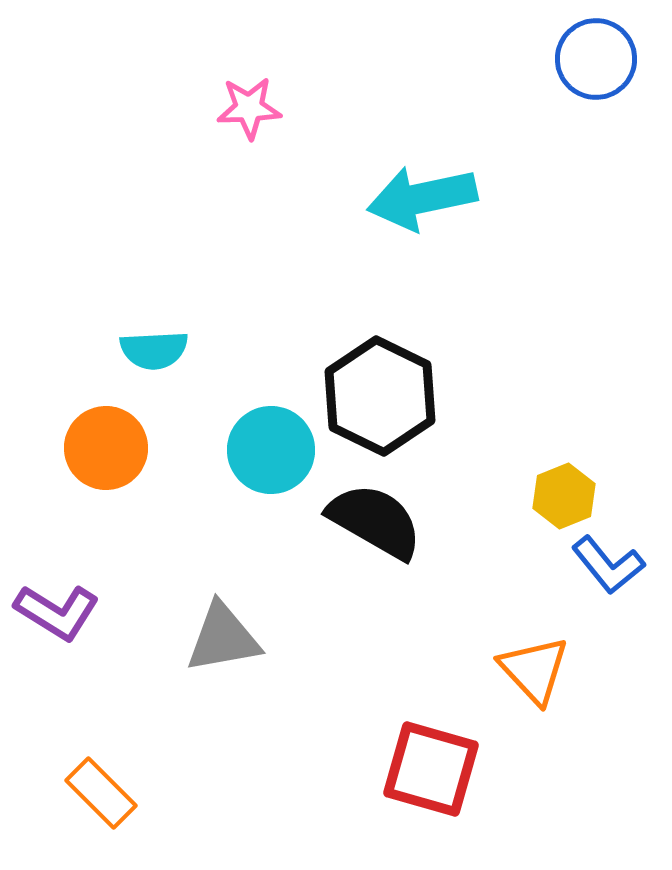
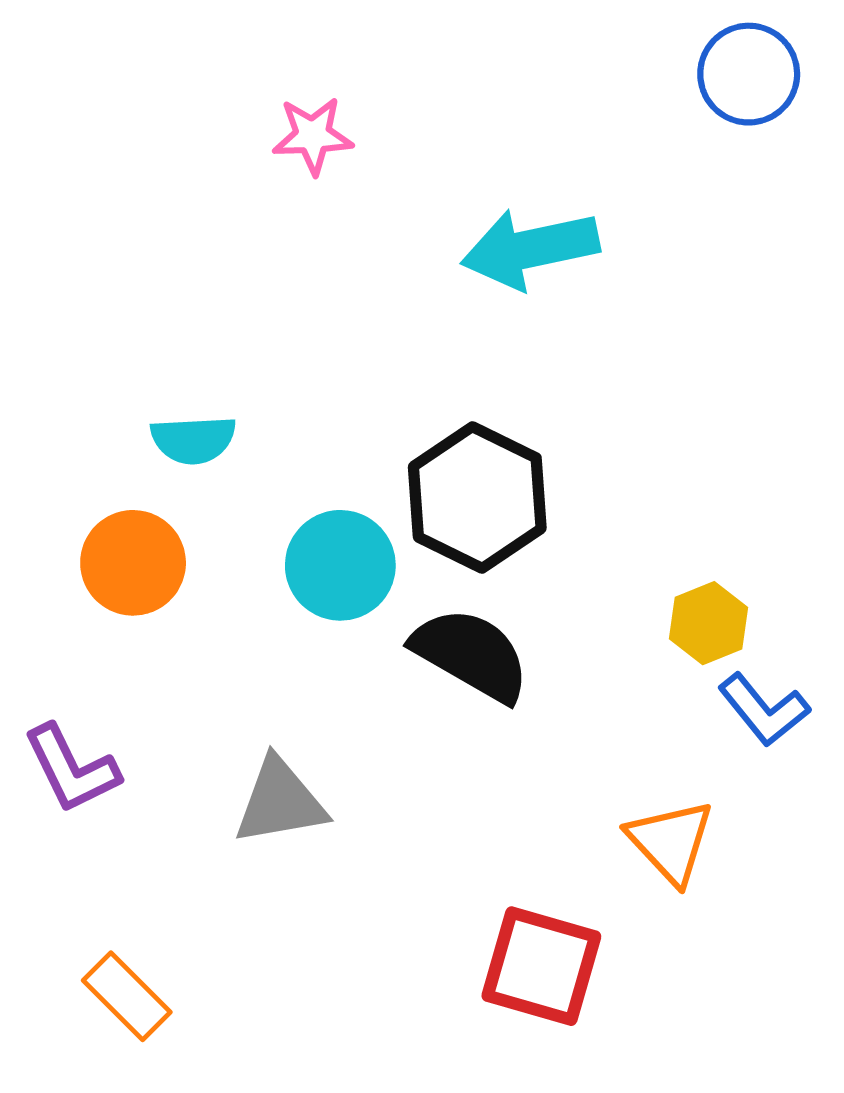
purple L-shape: (57, 612) -> (71, 769), turned 32

